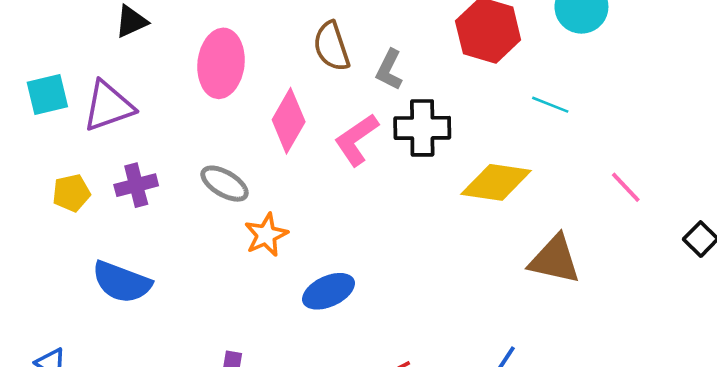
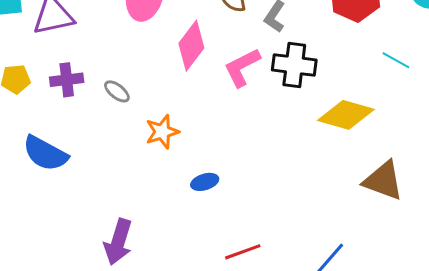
gray ellipse: (225, 184) -> (117, 91), moved, size x0.7
blue ellipse: (328, 291) -> (205, 182), size x0.7

